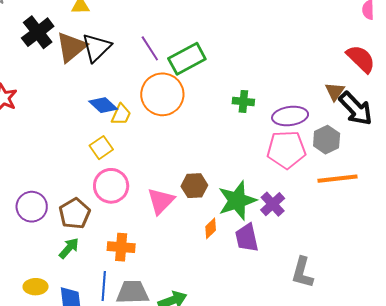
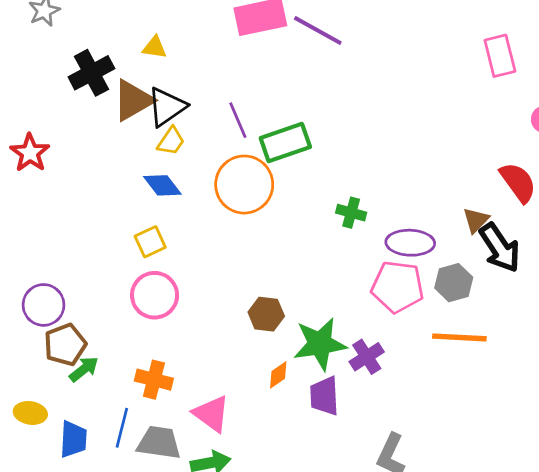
yellow trapezoid: (121, 114) -> (171, 141), moved
pink triangle: (161, 201) -> (211, 414), moved, turned -48
brown pentagon: (75, 213) -> (65, 345), moved

